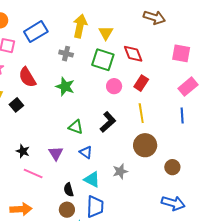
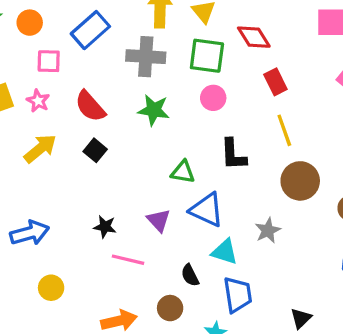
gray cross: (66, 54) -> (146, 57), size x1.6
red rectangle: (141, 83) -> (275, 82), turned -49
pink circle: (114, 86) -> (213, 98), moved
black square: (16, 105) -> (95, 150), moved
black L-shape: (108, 122) -> (233, 154), turned 140
blue triangle: (86, 152) -> (207, 210), size x1.6
brown circle: (67, 210) -> (170, 308), moved

